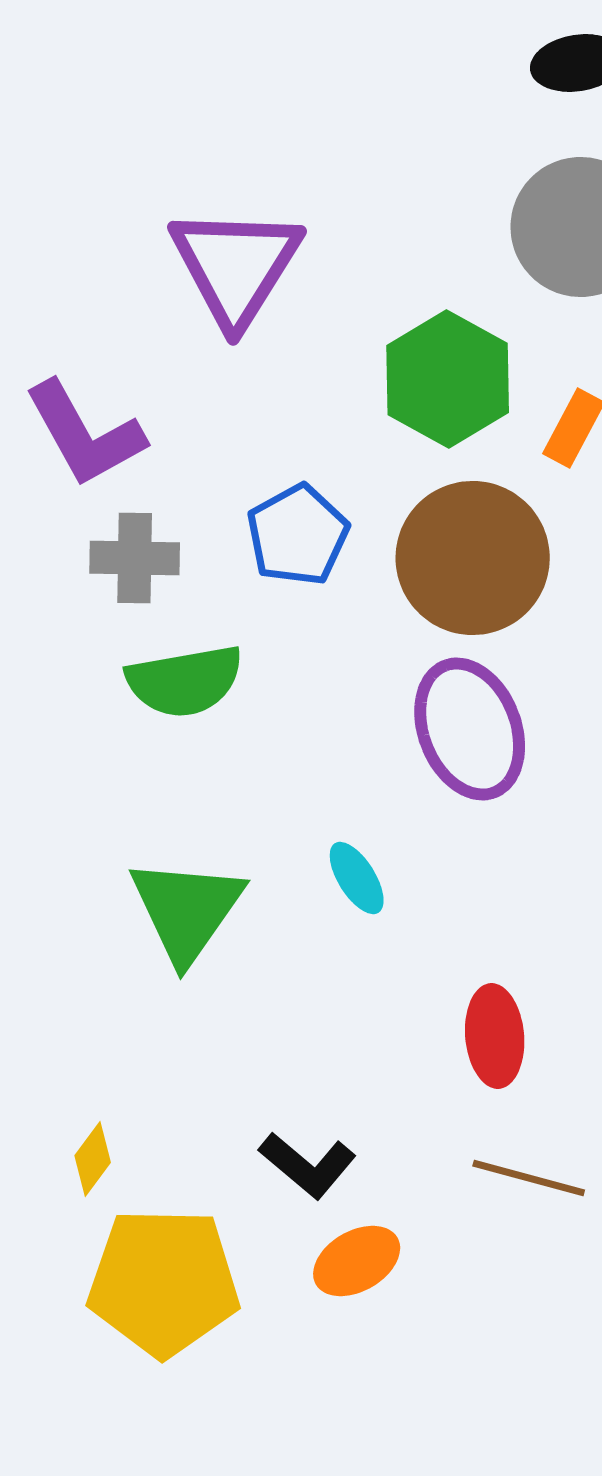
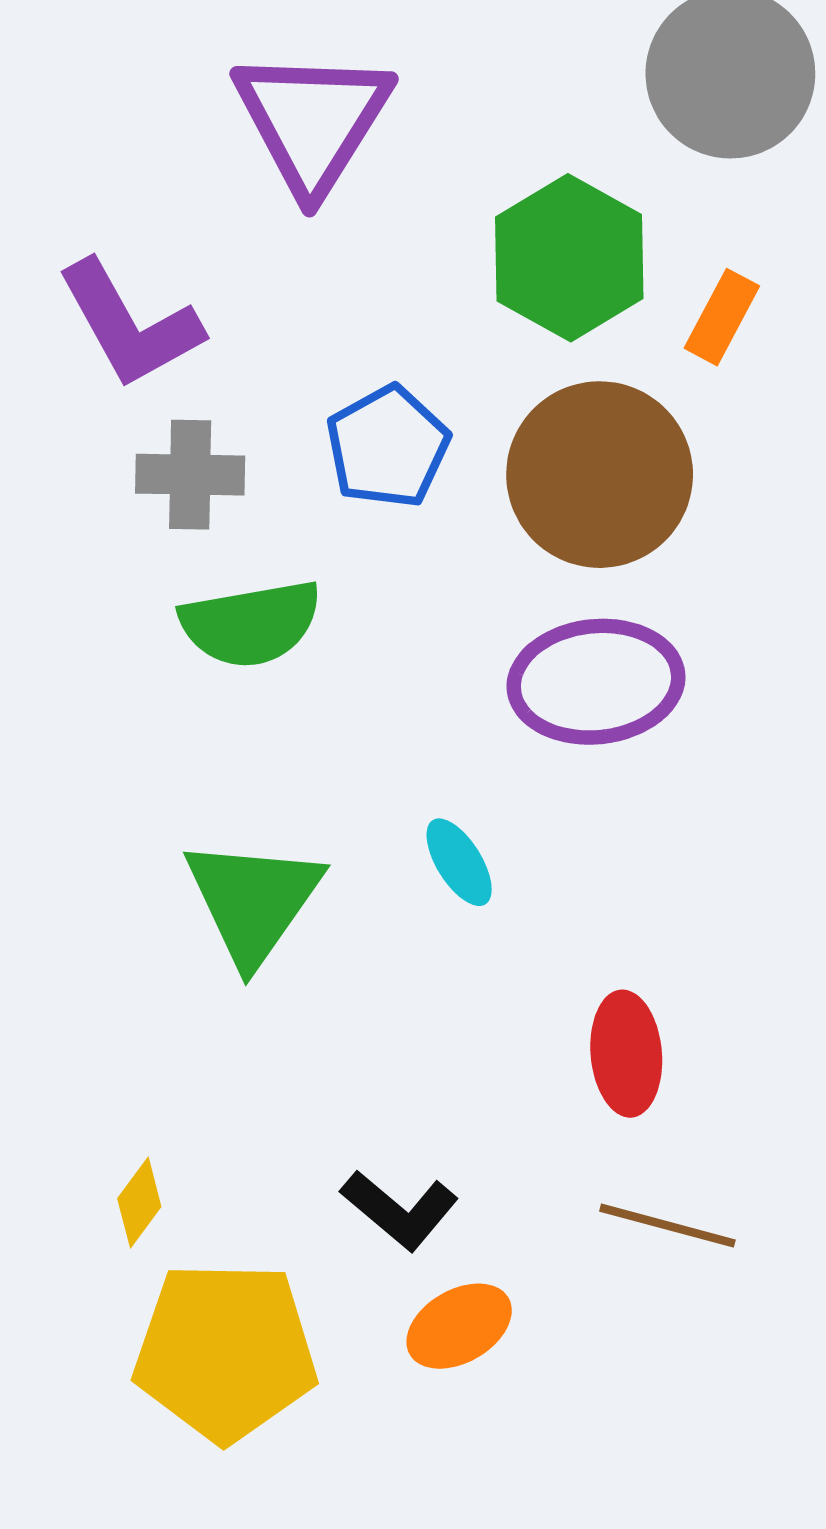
purple ellipse: (470, 729) -> (596, 682), turned -75

